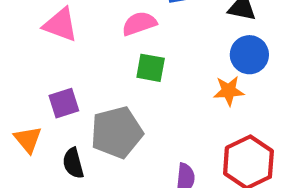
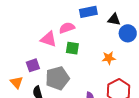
pink triangle: (61, 25) -> (49, 39), moved
blue circle: (249, 55) -> (128, 33), moved

